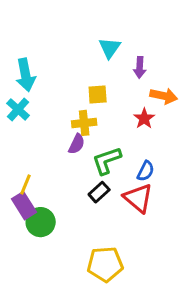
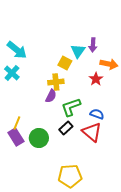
cyan triangle: (110, 48) -> (78, 51), moved
cyan arrow: (26, 75) -> (17, 50), turned -40
yellow square: (98, 94) -> (65, 63), turned 32
blue semicircle: (146, 171) -> (97, 114), turned -96
green circle: (41, 222) -> (39, 138), moved

